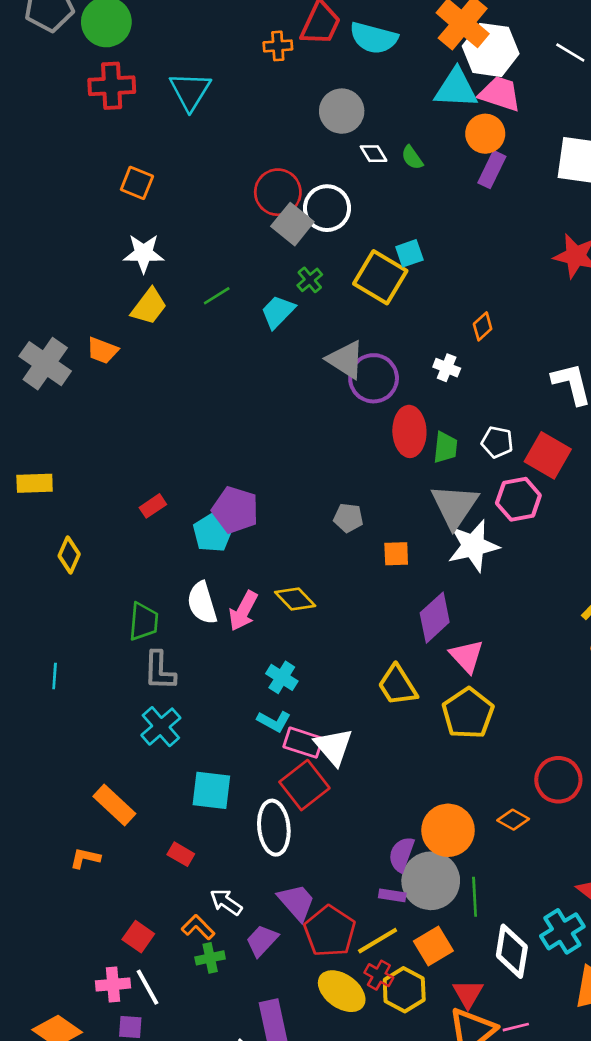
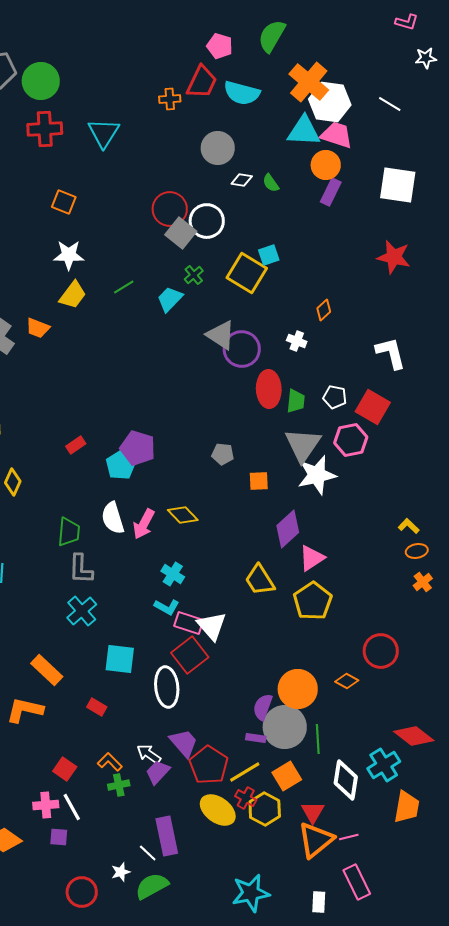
white diamond: (374, 154) -> (242, 180), turned -50
pink triangle: (467, 656) -> (312, 558), turned 40
orange L-shape: (85, 858) -> (25, 710), size x1.6
white arrow: (226, 902) -> (149, 754), moved

